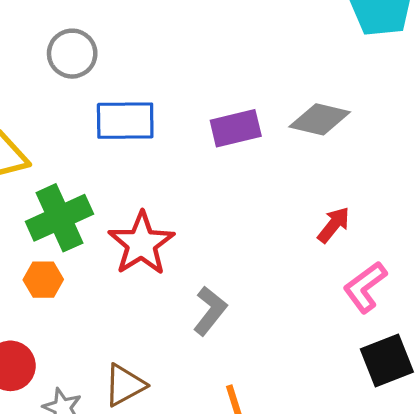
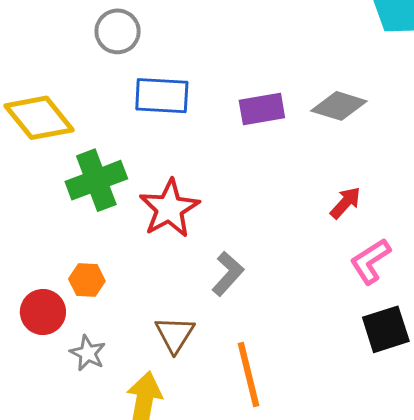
orange hexagon: (43, 280) -> (87, 280), moved
brown triangle: (125, 385) -> (175, 334), moved, turned -33

